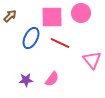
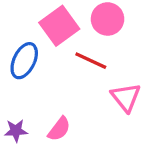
pink square: (52, 17) -> (59, 26), turned -35
red line: (60, 43) -> (91, 61), moved

